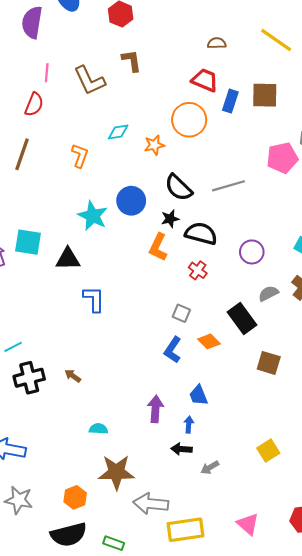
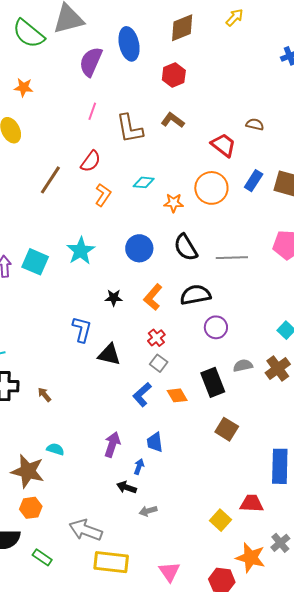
brown L-shape: (132, 61) -> (173, 120), turned -60
red trapezoid: (205, 80) -> (223, 145), moved
red semicircle: (34, 104) -> (91, 161), moved
cyan star: (93, 216) -> (81, 251), moved
black star: (170, 219) -> (114, 298), moved
black semicircle: (201, 234) -> (195, 295), turned -40
purple circle: (252, 252) -> (216, 327), moved
black triangle: (68, 259) -> (109, 355), moved
red cross: (198, 270) -> (156, 338), moved
yellow square: (268, 451) -> (221, 520), moved, turned -30
brown star: (116, 472) -> (28, 471), moved
orange hexagon: (75, 497) -> (31, 508), moved

